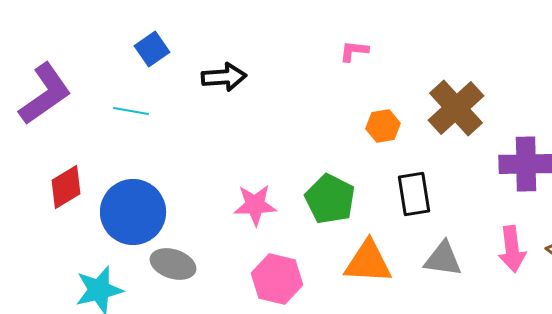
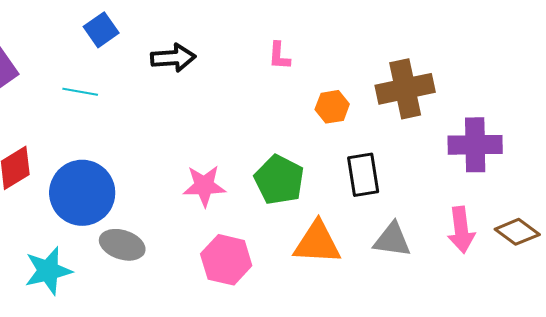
pink L-shape: (354, 51) -> (279, 56), moved, turned -92
brown cross: (456, 108) -> (405, 89), turned 30

